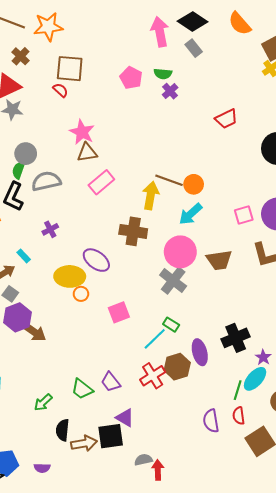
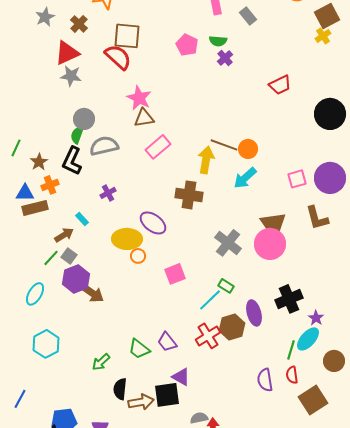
red semicircle: (60, 90) -> (118, 57), size x1.8
pink circle: (180, 252) -> (270, 244), moved

